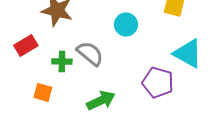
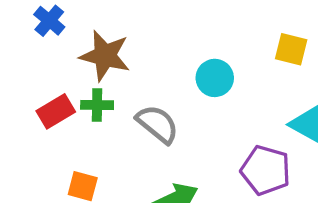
green cross: (62, 61) -> (97, 105), moved

